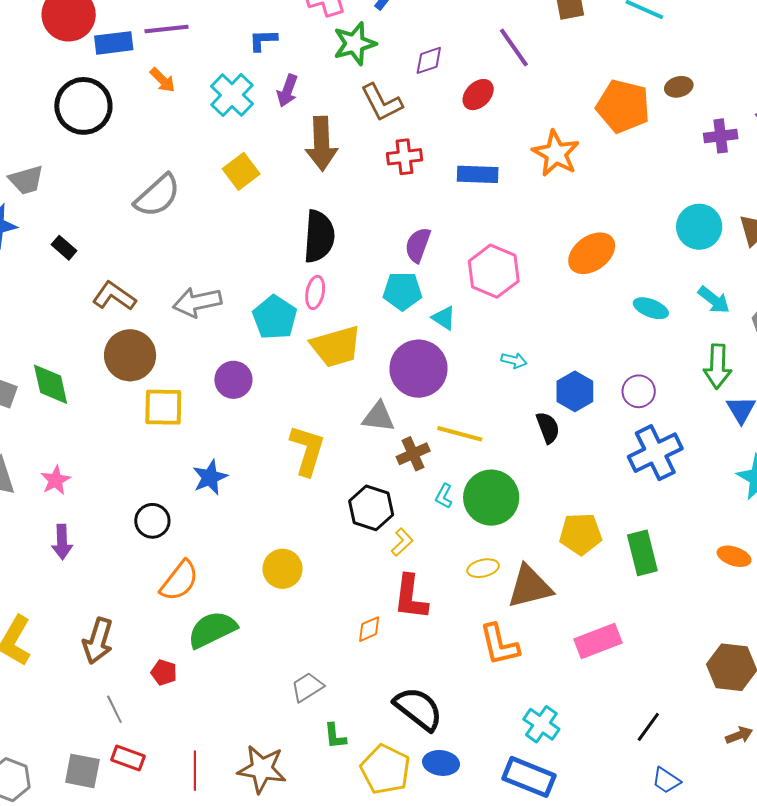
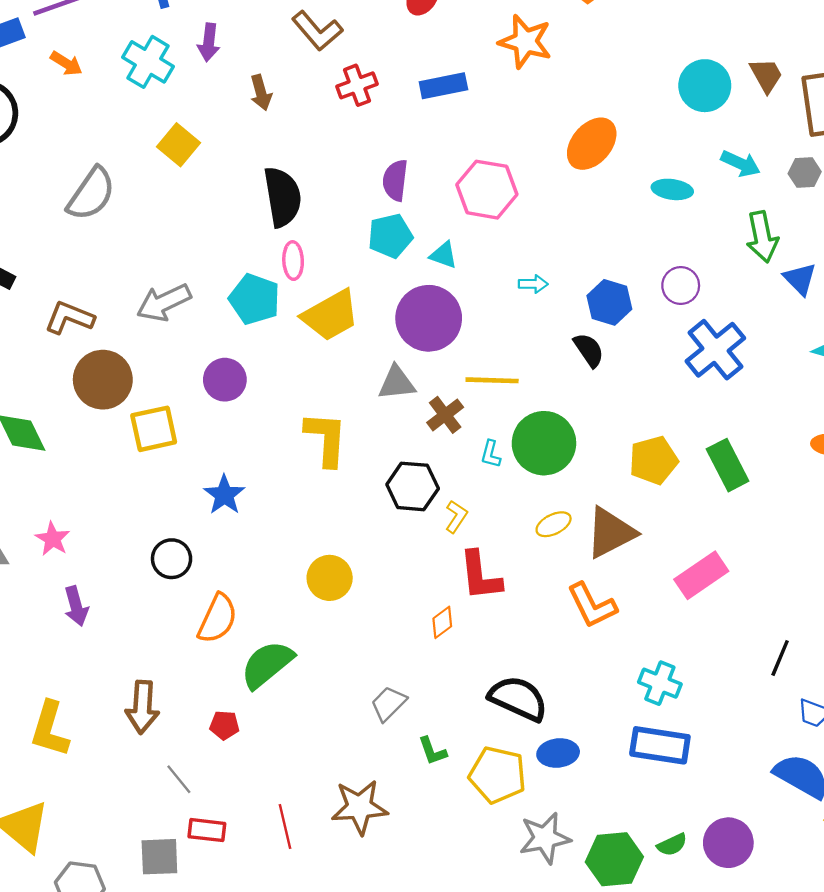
brown arrow: (321, 144) -> (261, 93), size x0.6

